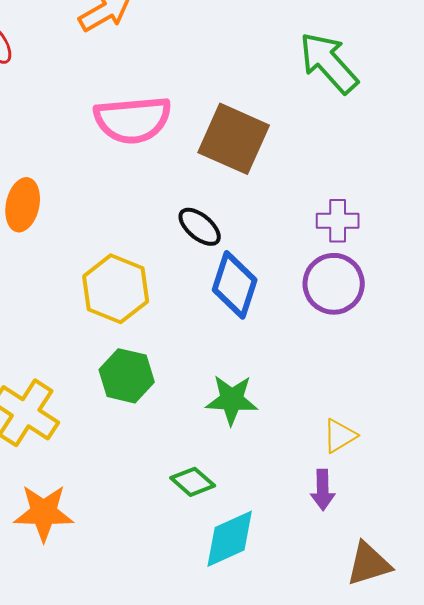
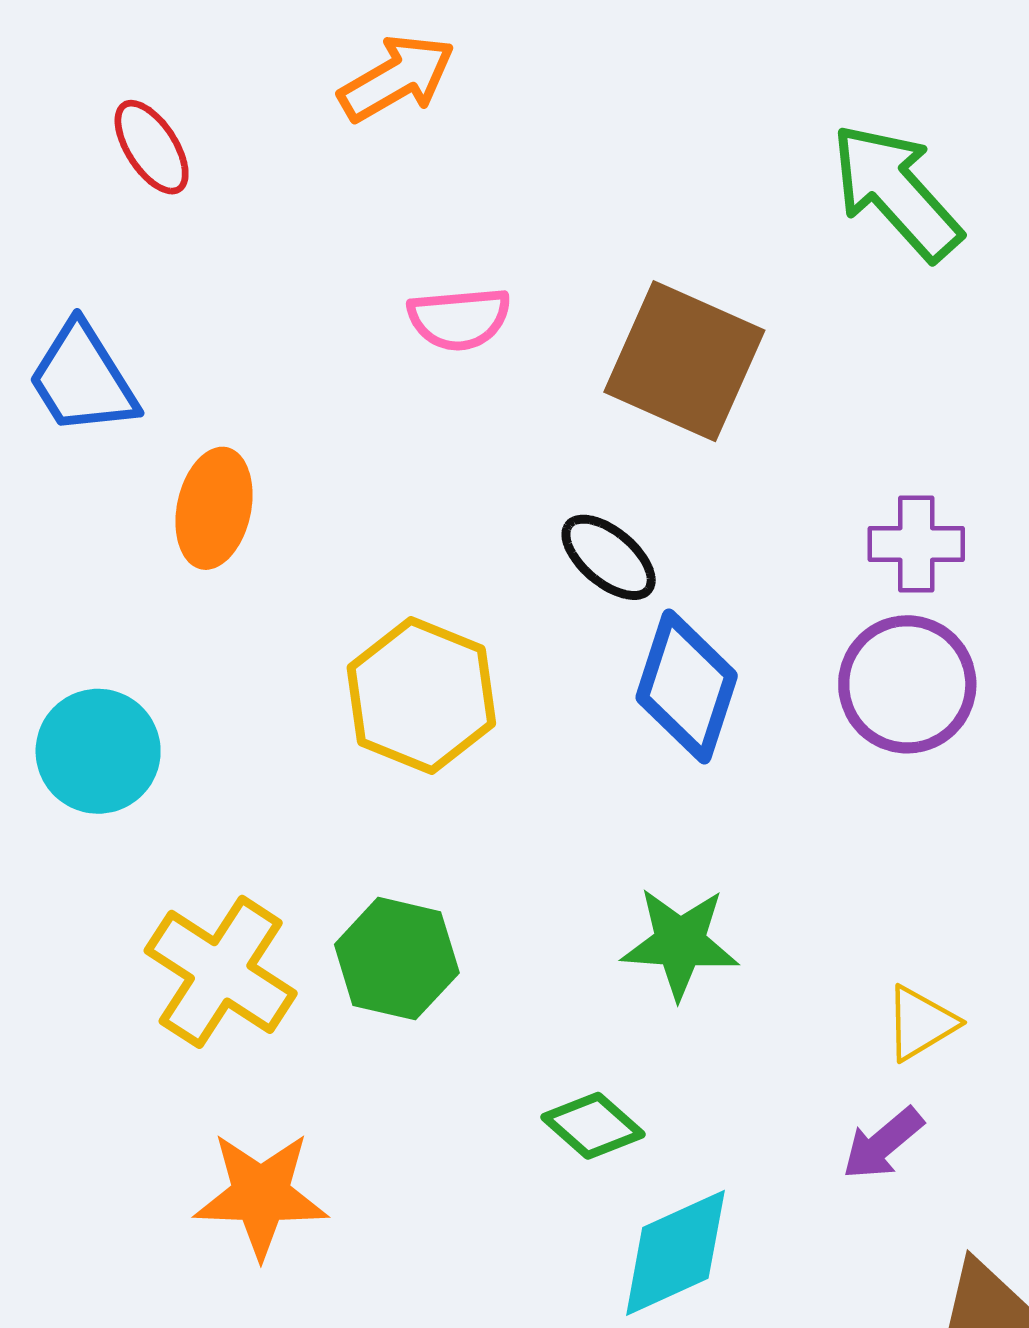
pink semicircle: (133, 120) -> (459, 319), size x0.6
green hexagon: (127, 376) -> (397, 959), moved
purple arrow: (323, 490) -> (883, 1144), turned 51

